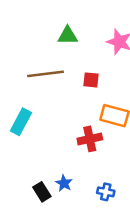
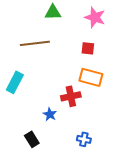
red square: (91, 80) -> (88, 48), moved
blue star: (64, 183) -> (50, 114), moved

